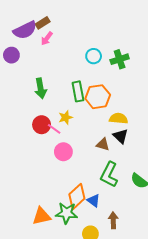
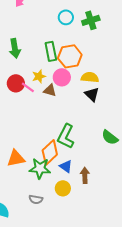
brown triangle: (103, 144) -> (50, 90), moved
pink circle: (63, 152) -> (62, 77), moved
green L-shape: (109, 175) -> (66, 136), moved
blue triangle: (94, 201) -> (66, 166), moved
orange triangle: (42, 216) -> (16, 158), moved

